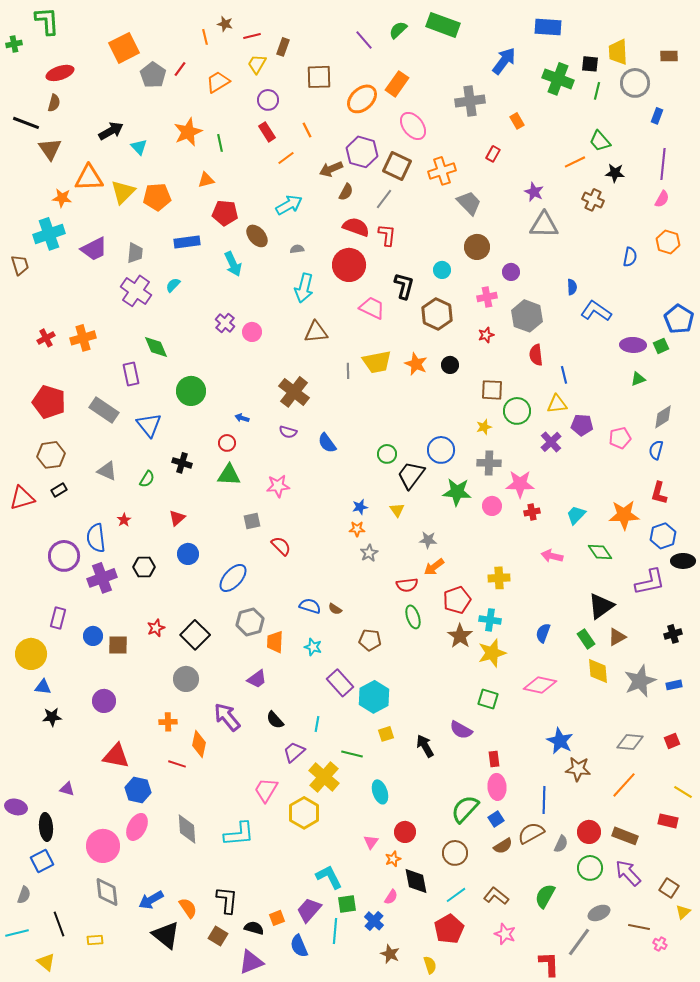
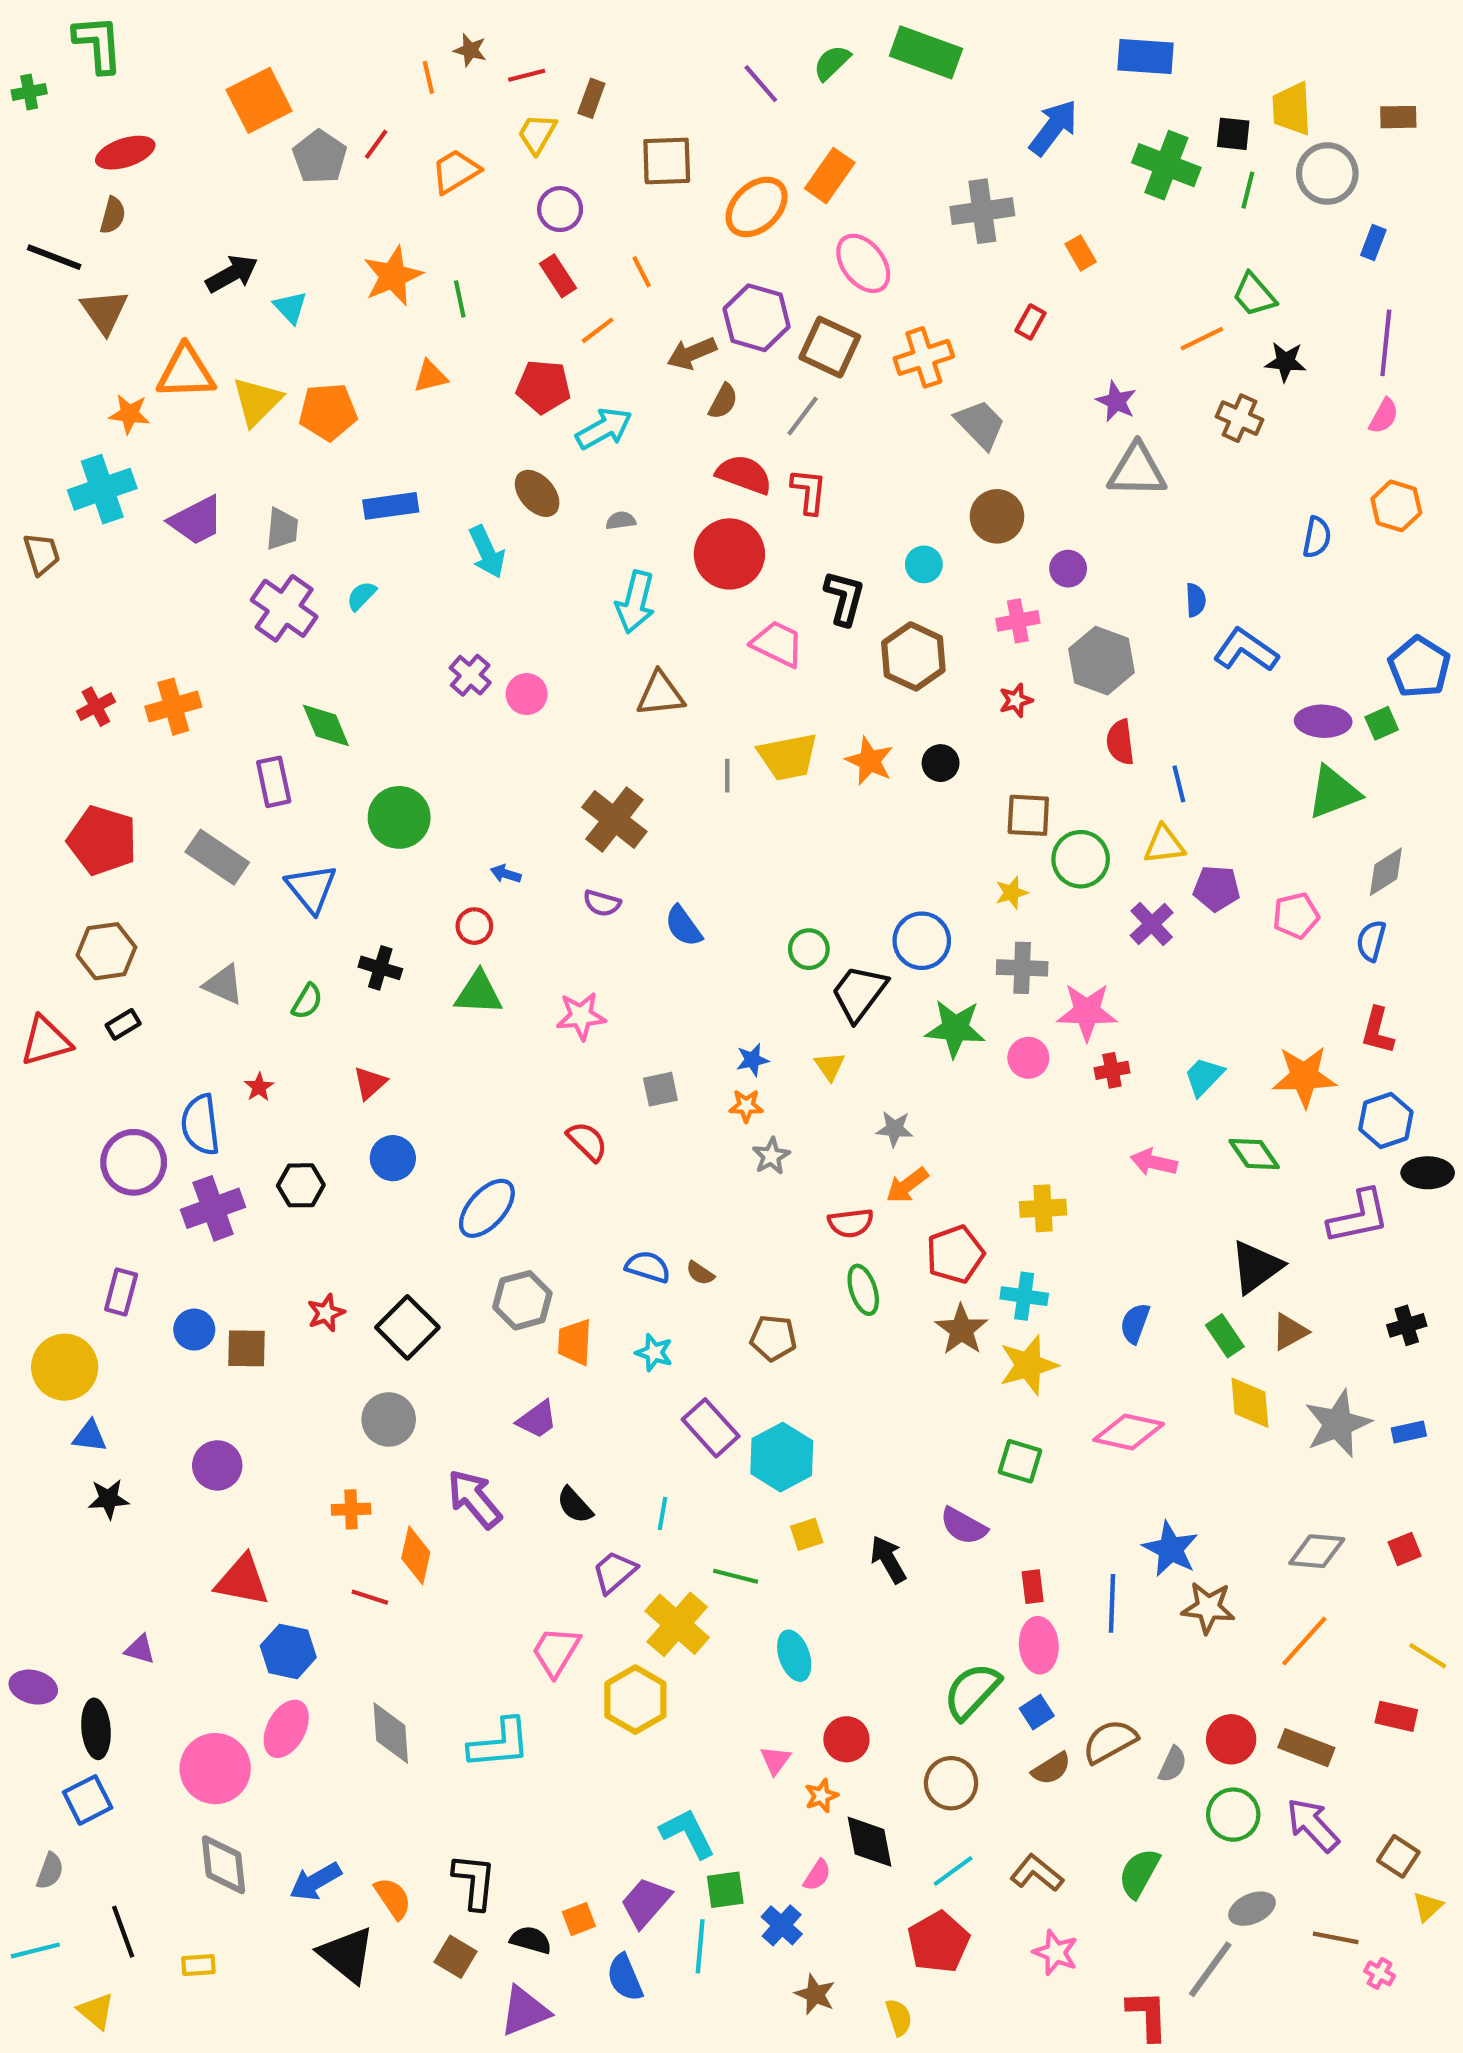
red pentagon: (225, 213) -> (543, 387), moved
green triangle: (638, 379) -> (1334, 792), size x1.8
gray square: (252, 521) -> (660, 1089), moved
blue line: (544, 800) -> (1112, 1603), moved

